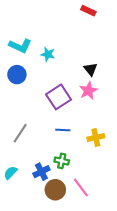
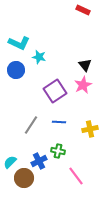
cyan star: (48, 54) -> (39, 57), moved
gray line: (20, 133) -> (31, 125), moved
brown circle: (55, 190) -> (24, 178), moved

